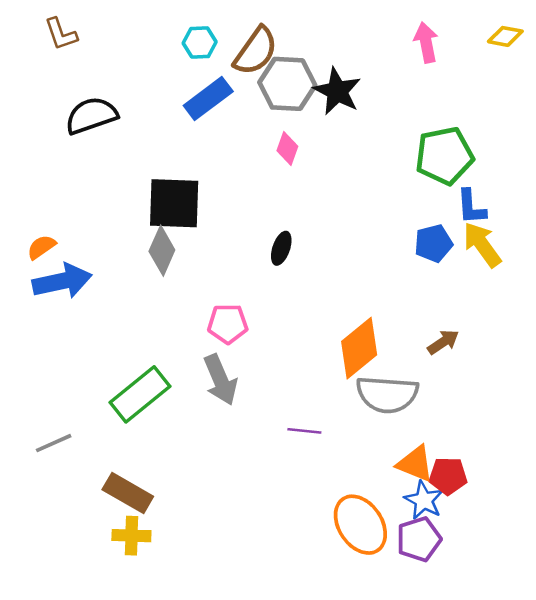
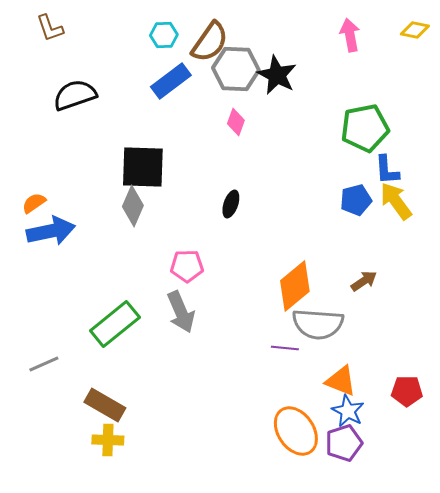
purple line: (304, 431) -> (285, 348), moved
red pentagon: (448, 476) -> (407, 391), moved

